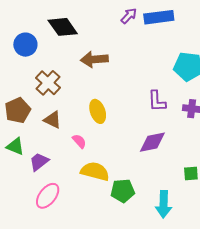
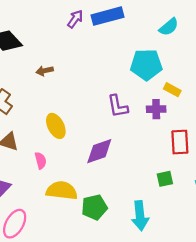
brown arrow: (94, 59) -> (45, 71), size x0.6
pink semicircle: (79, 141) -> (41, 161), turned 35
purple diamond: (152, 142) -> (99, 151), moved

